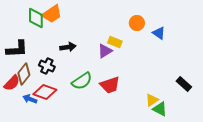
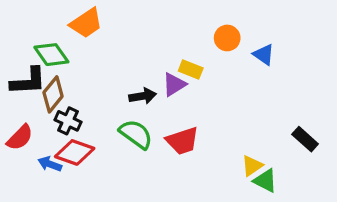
green diamond: (36, 18) -> (51, 55), moved, turned -35
black arrow: (68, 47) -> (143, 96), moved
black cross: (47, 66) -> (68, 121), moved
brown diamond: (24, 74) -> (53, 94), moved
green semicircle: (82, 81) -> (136, 134), turned -110

